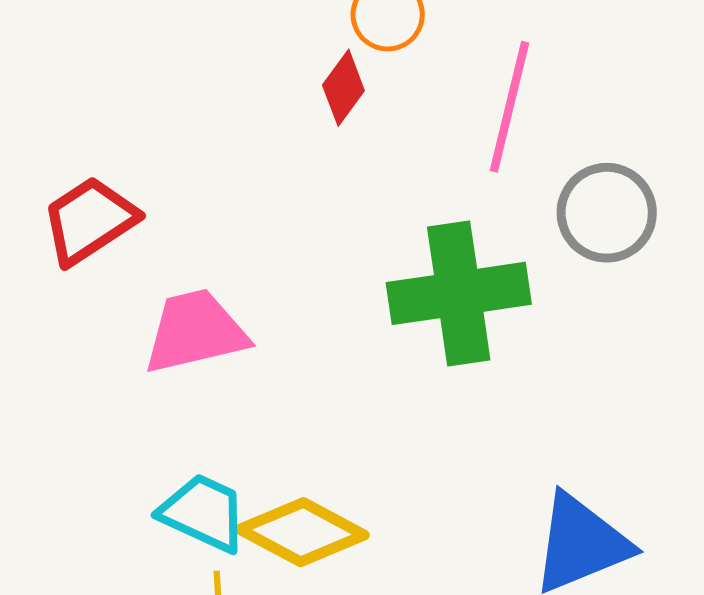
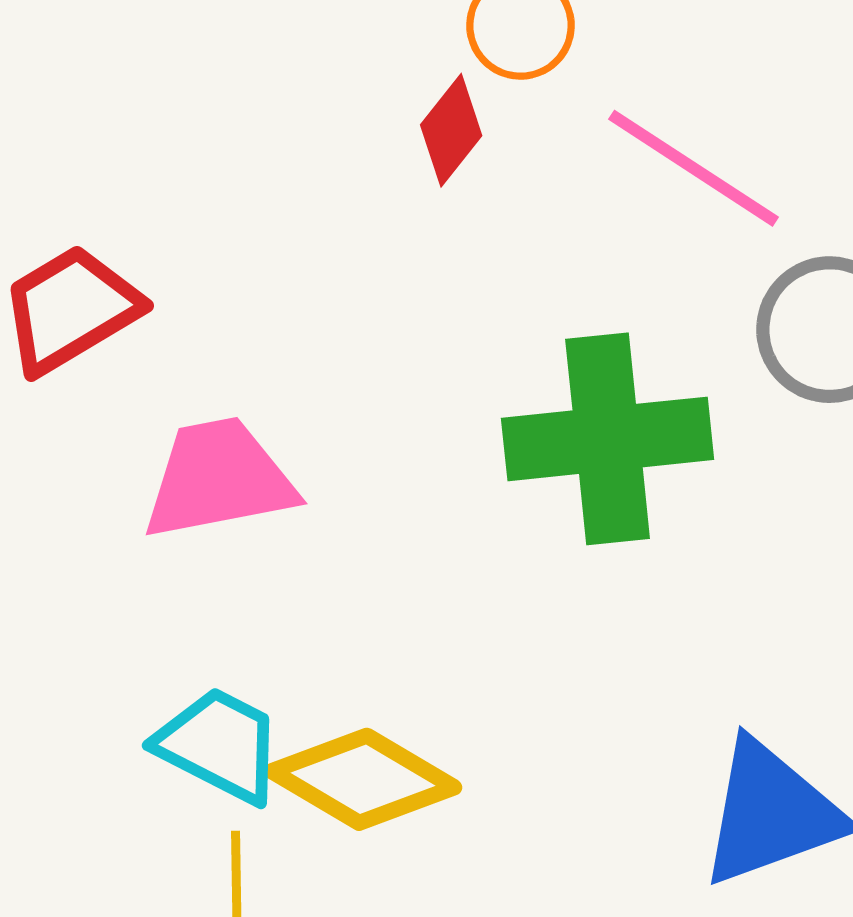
pink line: (509, 107) -> (694, 168), turned -73

